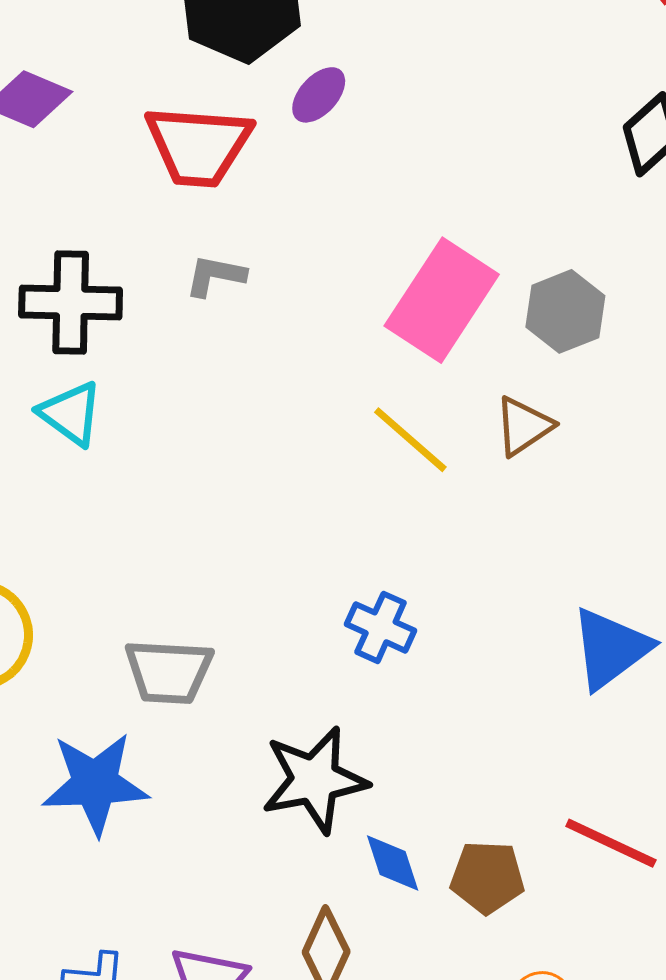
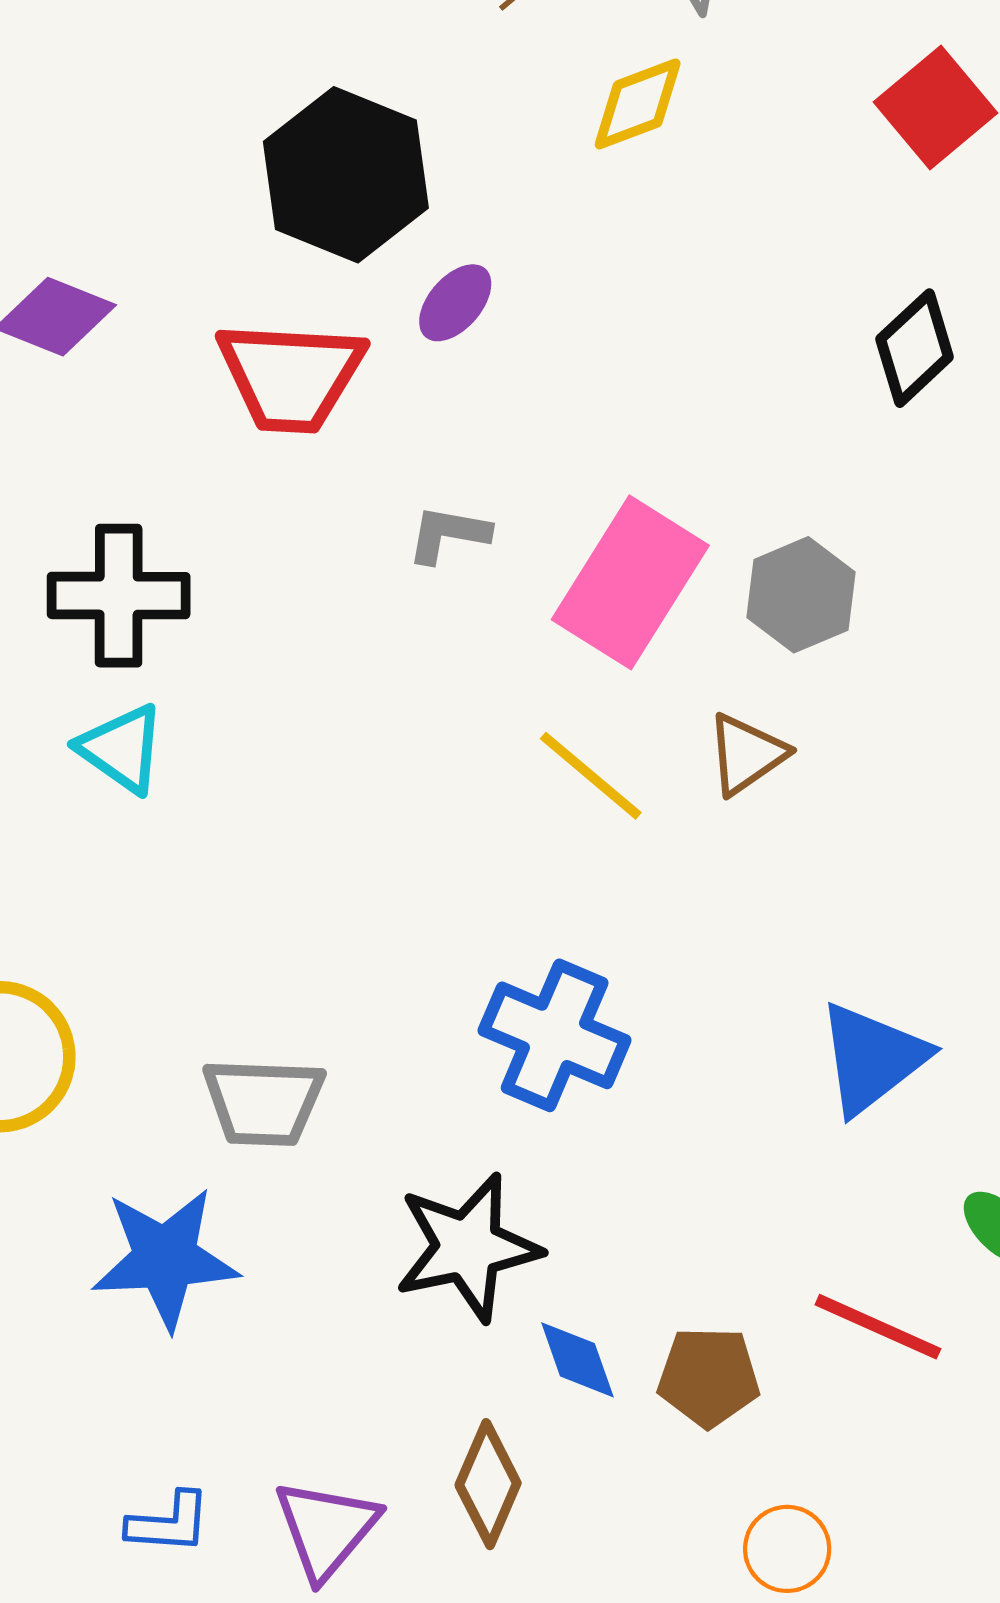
gray L-shape: (215, 276) -> (448, 534), moved
blue cross: (381, 627) -> (555, 1035), size x1.5

